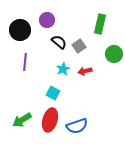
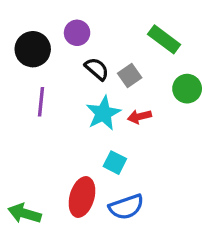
green rectangle: (100, 24) -> (164, 39), turned -66
cyan star: (63, 69) -> (103, 113), size x1.5
cyan square: (53, 93) -> (115, 163), moved
green arrow: (22, 120) -> (25, 213), moved, turned 48

